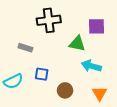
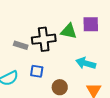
black cross: (49, 20) -> (44, 39), moved
green triangle: (77, 44) -> (69, 31), moved

